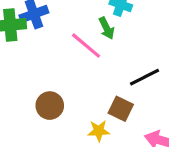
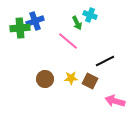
green arrow: (107, 28) -> (77, 23), moved
yellow star: (99, 131) -> (71, 78), moved

